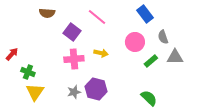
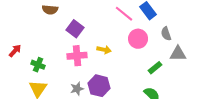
pink line: (97, 17) -> (124, 14), moved
green rectangle: (151, 61) -> (155, 68), moved
green cross: (28, 72) -> (38, 65), moved

